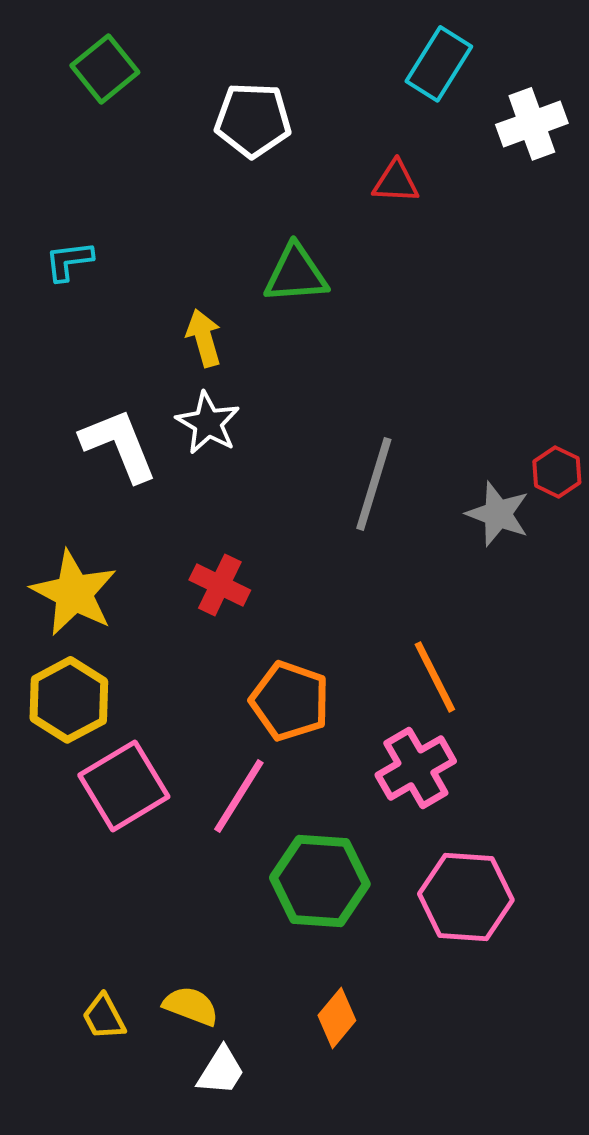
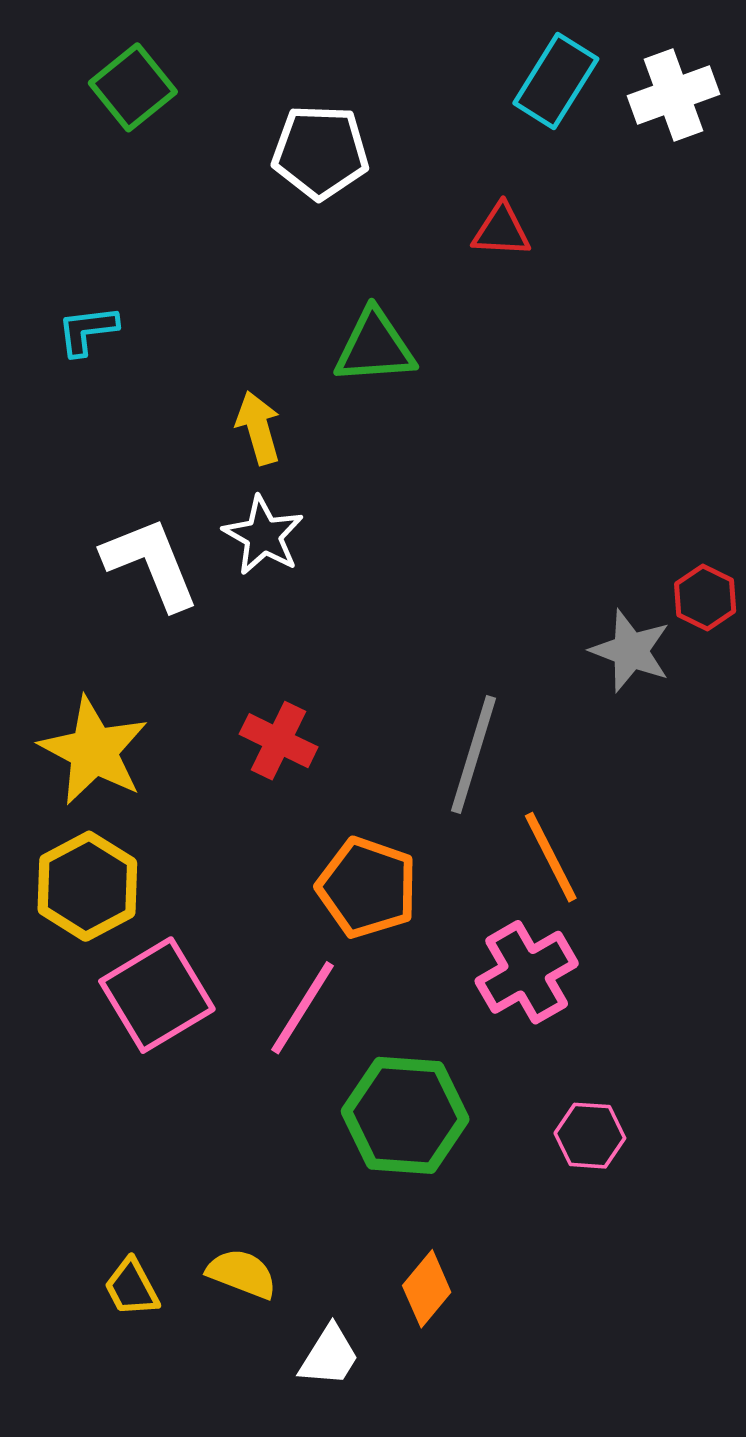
white cross: (532, 124) -> (674, 95), moved
gray line: (374, 484) -> (473, 755), moved
pink hexagon: (466, 897) -> (590, 1136), size x0.6
white trapezoid: (221, 1071) -> (329, 1356), moved

